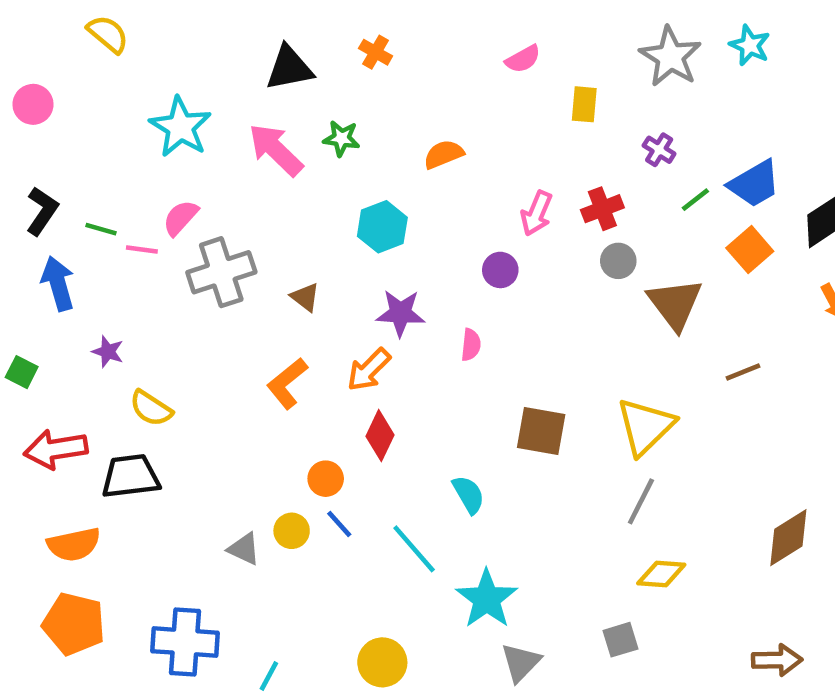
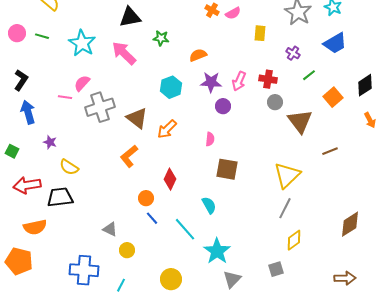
orange cross: (376, 52) -> (212, 10), moved
green star: (342, 138) -> (161, 38), moved
blue trapezoid: (754, 184) -> (335, 43), moved
red cross: (602, 209) -> (268, 79), turned 30
green line: (101, 229) -> (42, 36), moved
brown triangle: (305, 297) -> (137, 118), size x1.6
purple star: (400, 313) -> (211, 82), moved
orange arrow: (369, 370) -> (167, 129), moved
brown square: (541, 431) -> (227, 169), moved
yellow circle: (292, 531) -> (127, 250), moved
yellow diamond: (661, 574) -> (294, 240), turned -40
orange pentagon: (74, 624) -> (19, 261), moved

